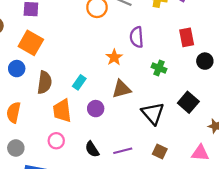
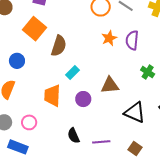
orange star: (114, 57) -> (109, 38), moved
blue circle: (17, 69) -> (17, 61), moved
brown semicircle: (45, 82) -> (59, 46), moved
black triangle: (153, 113) -> (135, 112), turned -35
pink circle: (56, 141) -> (29, 122), moved

